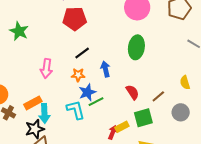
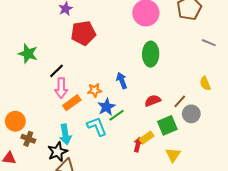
black line: (82, 53) -> (57, 71), moved
red semicircle: (132, 92) -> (153, 101), turned -70
orange rectangle: (33, 103) -> (72, 103), moved
gray circle: (181, 112) -> (191, 114), moved

